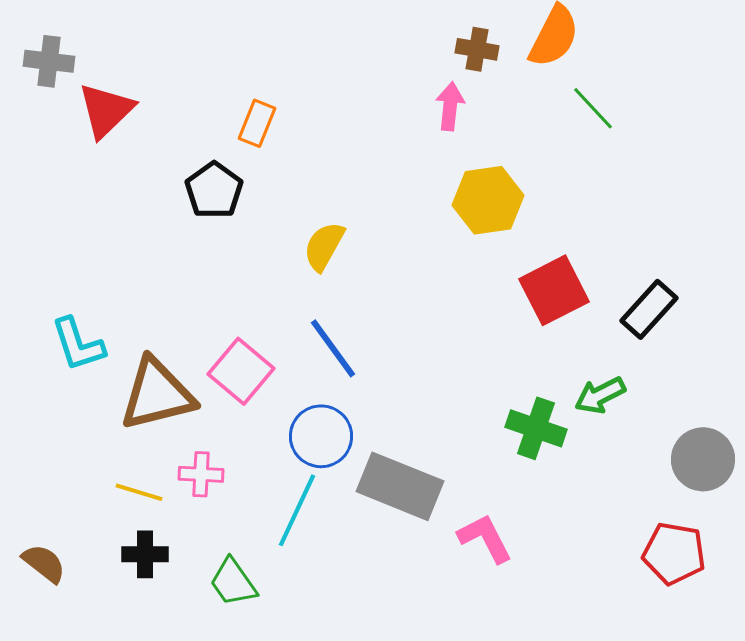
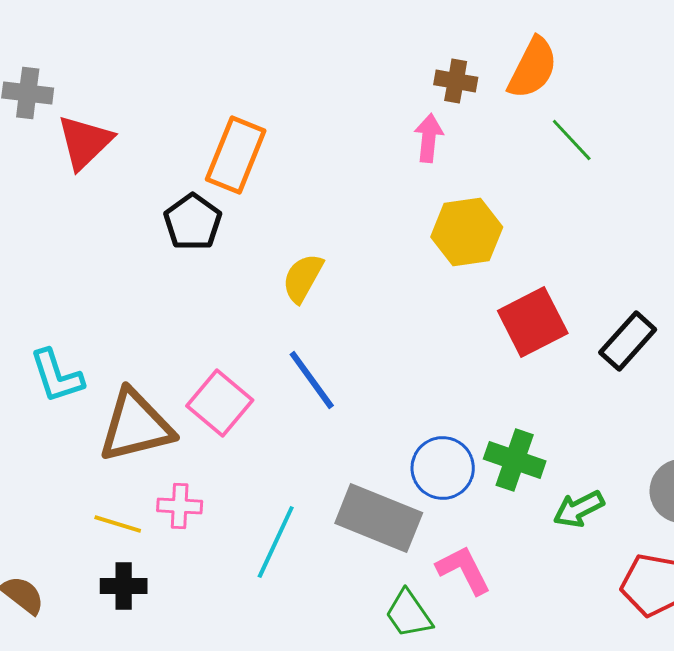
orange rectangle: (257, 123) -> (236, 155), size x1.6
green arrow: (600, 395) -> (579, 509), moved
blue circle: (321, 436) -> (443, 468), moved
green trapezoid: (233, 582) -> (409, 614), moved

